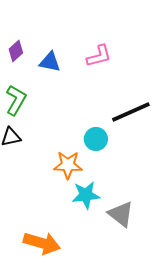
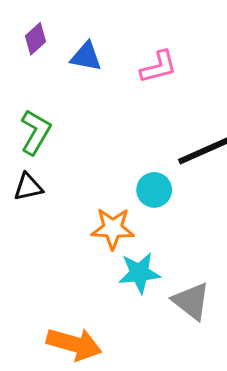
purple diamond: (16, 51) -> (36, 39), moved
blue triangle: (50, 62) -> (86, 57), moved

